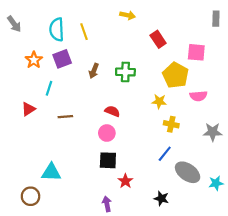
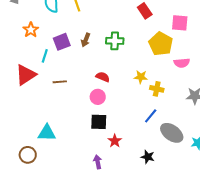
purple square: (62, 59) -> (62, 42), moved
yellow star: (159, 101) -> (141, 77), moved
red triangle: (28, 109) -> (26, 75), size x1.6

